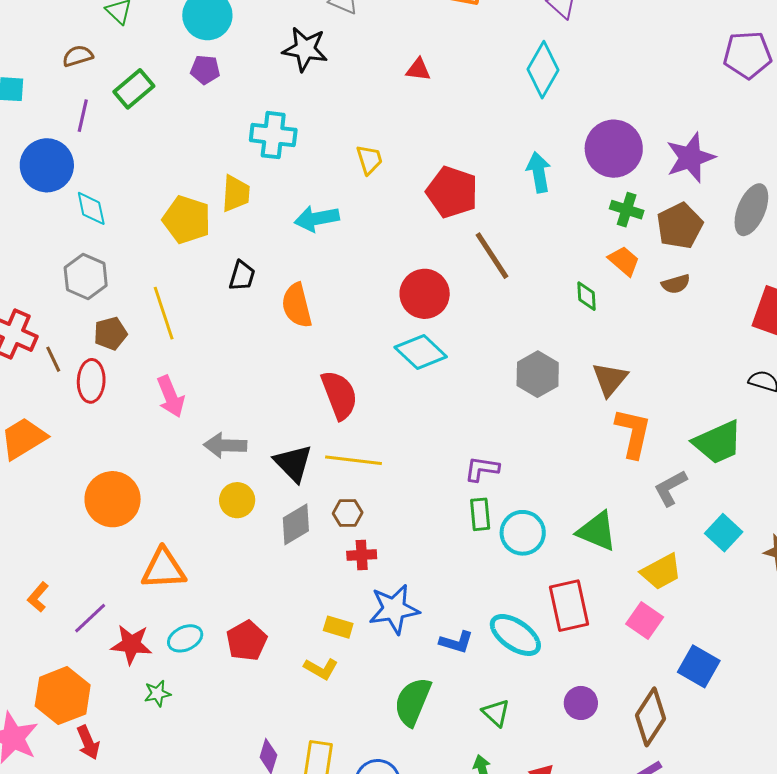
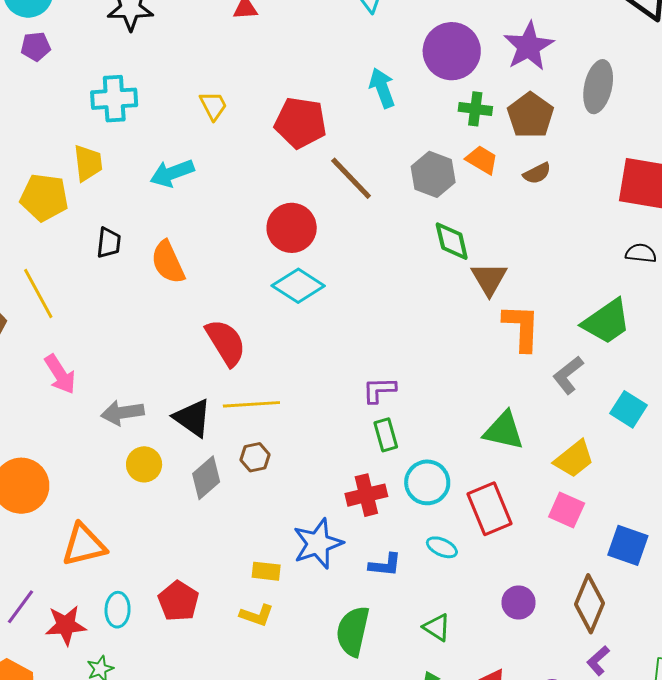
green diamond: (586, 296) -> (452, 241), moved, size x1.4
gray hexagon: (538, 374) -> (433, 174), moved
cyan circle: (523, 533) -> (427, 482), moved
red cross: (362, 555) -> (366, 495), moved, size x1.4
cyan ellipse: (515, 635) -> (442, 547), size x0.6
cyan ellipse: (185, 638) -> (118, 610), turned -52

